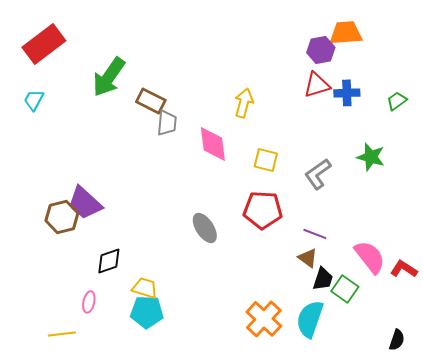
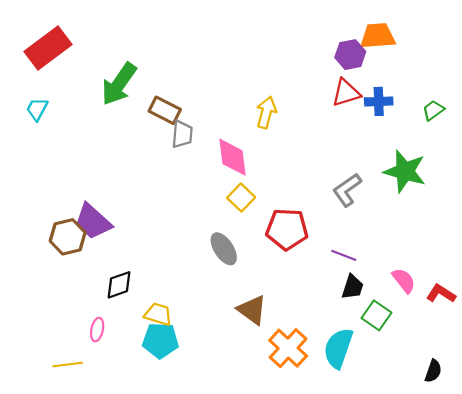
green star: (371, 157) -> (405, 171), size x1.4
yellow square: (266, 160) -> (241, 198), moved, turned 30
pink semicircle: (370, 257) -> (404, 280), size x0.7
brown triangle: (308, 258) -> (252, 310), moved, size x1.4
black trapezoid: (323, 279) -> (352, 287), moved

